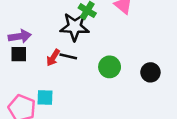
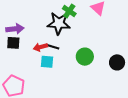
red arrow: (53, 58) -> (40, 47), turned 40
cyan square: (45, 97) -> (47, 62), moved

